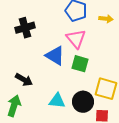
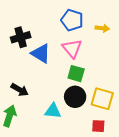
blue triangle: (55, 56) -> (41, 53), moved
black circle: (83, 102) -> (75, 97), moved

